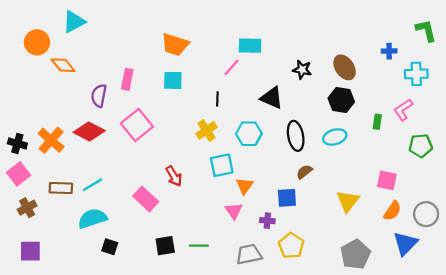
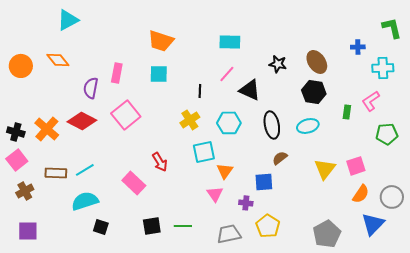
orange circle: (37, 42) -> (21, 66), moved
pink line: (232, 67) -> (227, 74), moved
pink square: (387, 180) -> (356, 166), turned -30
yellow triangle: (348, 201) -> (325, 169), moved

